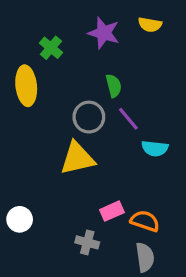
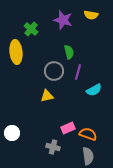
purple line: (128, 119) -> (78, 72), turned 56
cyan semicircle: (155, 148) -> (94, 90), turned -35
yellow triangle: (77, 158) -> (47, 96), size x0.6

